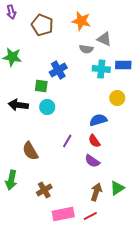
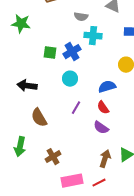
gray semicircle: (86, 49) -> (81, 17), moved
cyan cross: (101, 69) -> (93, 36), moved
blue cross: (58, 70) -> (72, 52), moved
black arrow: (18, 105) -> (27, 86), moved
cyan circle: (47, 107) -> (70, 79), moved

